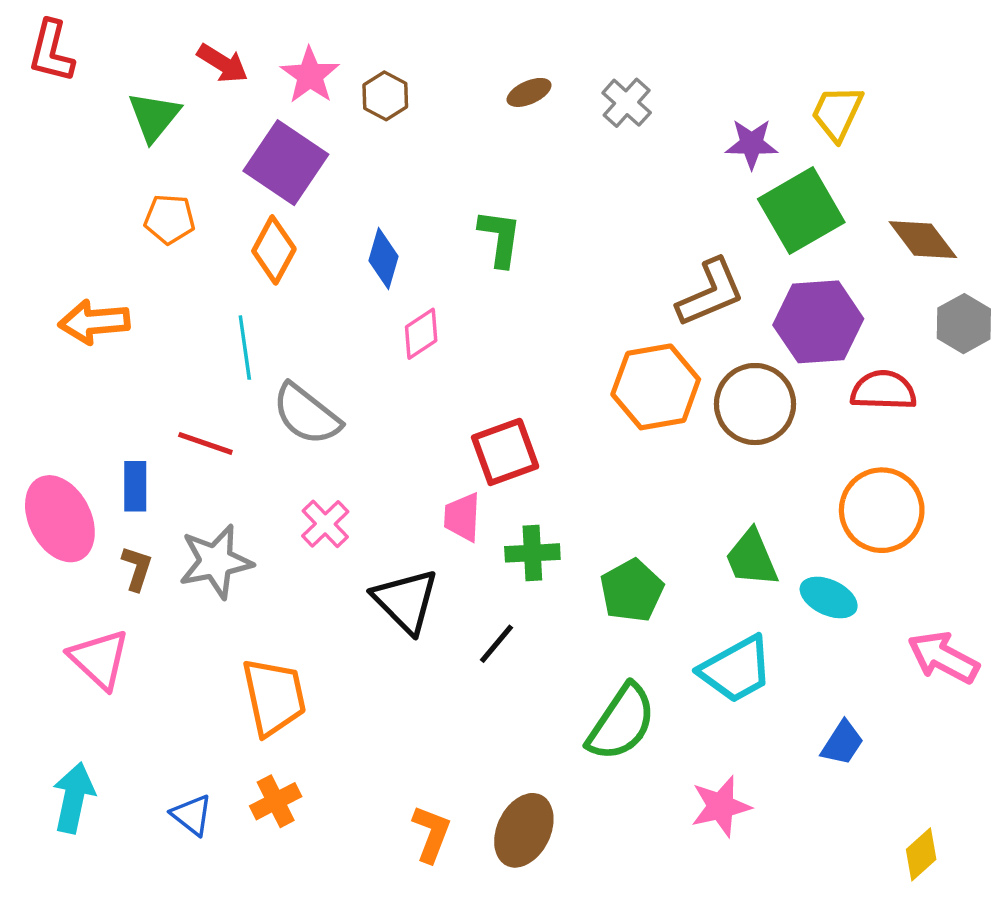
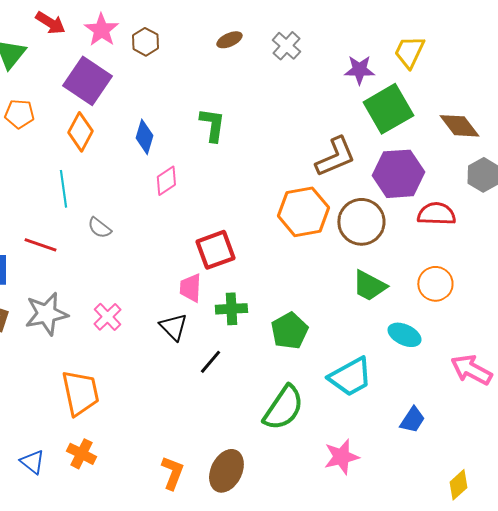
gray semicircle: (306, 414) -> (99, 228), size x0.6
orange circle: (882, 510) -> (435, 284), size x0.7
pink cross: (325, 524) -> (107, 317), moved
green trapezoid: (752, 558) -> (369, 286), moved, turned -39
black triangle: (406, 601) -> (173, 327), moved, size x0.7
orange cross: (276, 801) -> (81, 454), turned -36

